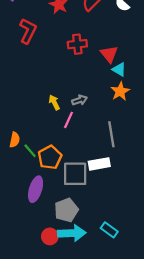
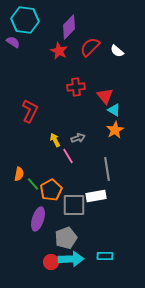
red L-shape: (28, 31) -> (30, 111), moved
pink line: (69, 120) -> (68, 156), turned -56
cyan rectangle: (109, 230) -> (105, 256), turned -35

